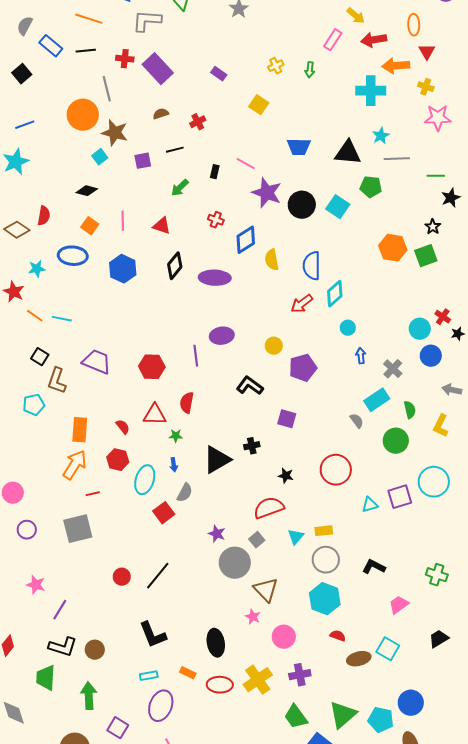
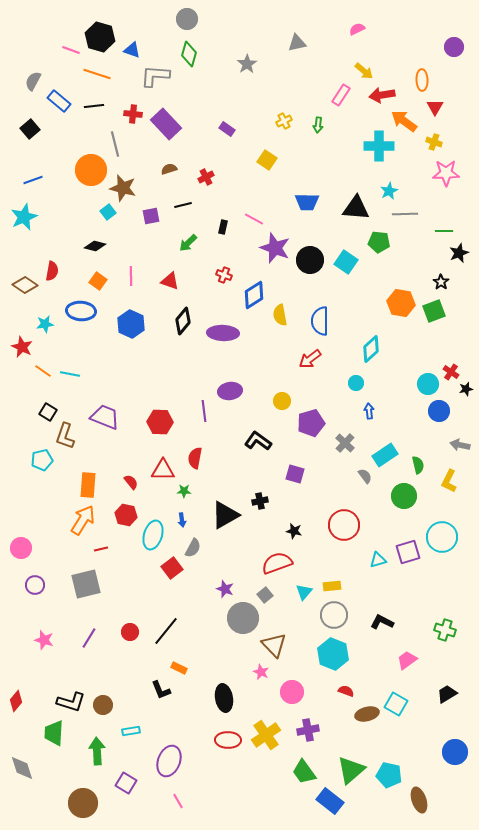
orange arrow: (396, 66) -> (404, 121), turned 40
cyan diamond: (335, 294) -> (371, 349), moved
gray cross: (393, 369) -> (345, 443), moved
purple line: (60, 610) -> (89, 638), moved
black L-shape: (153, 635) -> (161, 690), size x0.7
orange rectangle: (188, 673) -> (179, 668), moved
cyan rectangle: (149, 676) -> (131, 731), moved
blue circle: (411, 703) -> (455, 752), moved

